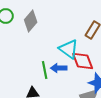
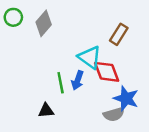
blue arrow: (59, 68) -> (78, 80), turned -70

